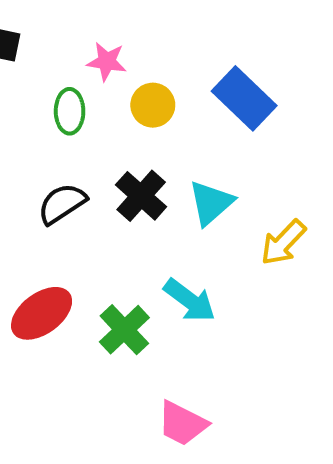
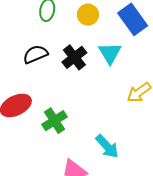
cyan triangle: (211, 203) -> (110, 53), moved, turned -30
cyan arrow: (190, 300) -> (107, 146), moved

